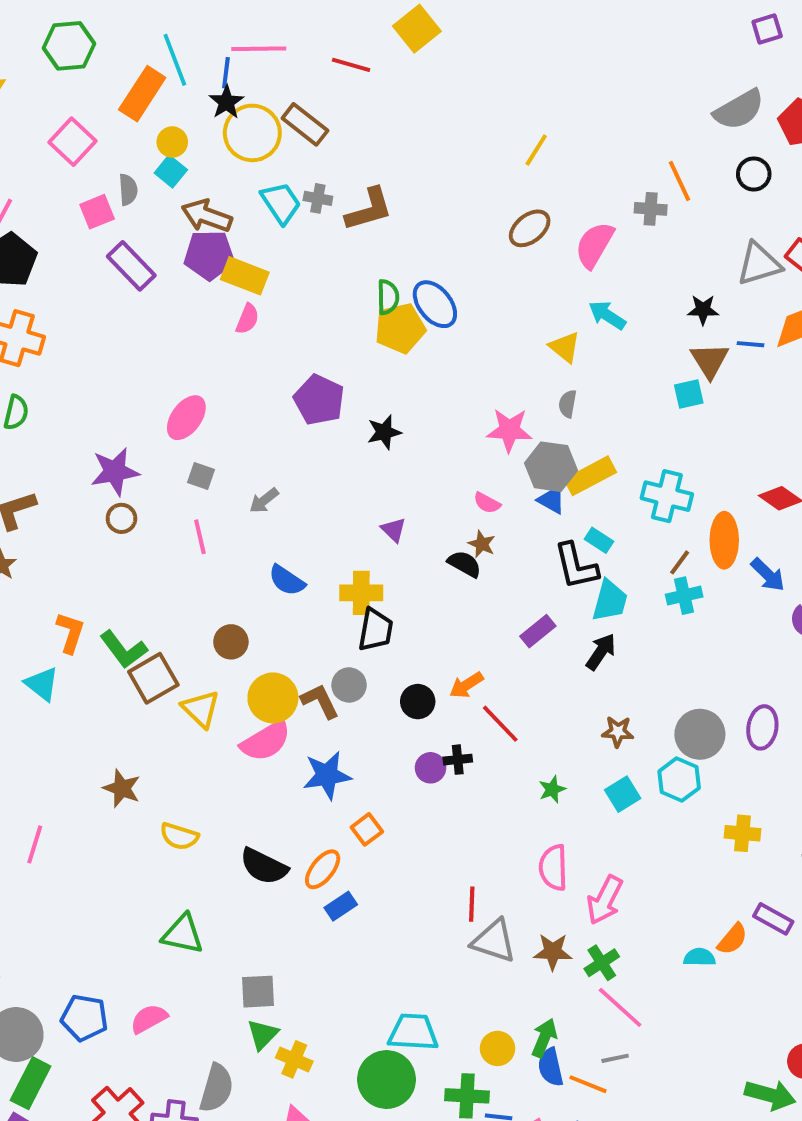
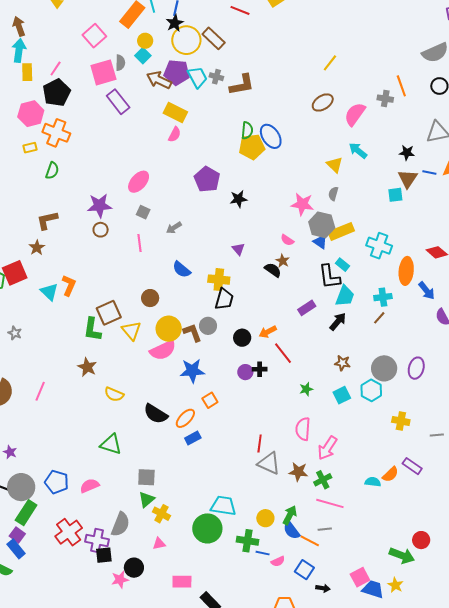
pink square: (97, 212) -> (103, 72), size x1.5
purple pentagon: (209, 255) -> (177, 72), moved
brown line: (680, 562) -> (379, 318), moved
green L-shape: (124, 649) -> (92, 329), moved, turned 40
cyan triangle: (42, 684) -> (49, 292), moved
pink line: (620, 1007) -> (330, 503), turned -32
blue semicircle: (551, 1067) -> (292, 530), turned -30

